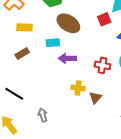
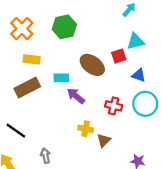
brown ellipse: (68, 23) -> (92, 65), moved
brown rectangle: (22, 54) -> (27, 88), size x1.6
purple arrow: (67, 58) -> (76, 96), turned 36

